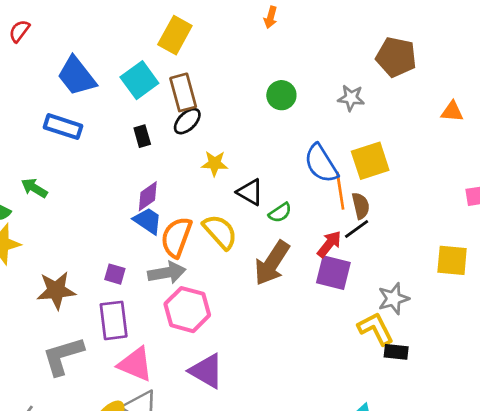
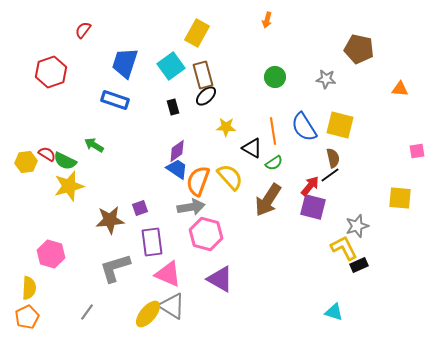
blue trapezoid: (77, 76) -> (125, 63), turned 56
yellow square: (370, 161) -> (340, 125), turned 32
orange line: (340, 191) -> (273, 131), moved
purple square: (115, 274) -> (140, 208), moved, turned -35
black rectangle: (396, 352) -> (359, 265), turned -30

